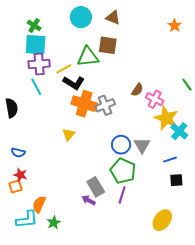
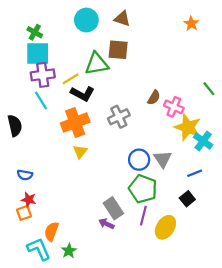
orange cross: (84, 104) -> (75, 122), moved, turned -35
black square: (176, 180) -> (187, 199), moved, turned -32
cyan L-shape: (27, 219) -> (39, 249), turned -105
yellow ellipse: (162, 220) -> (165, 227), moved

